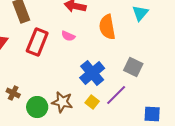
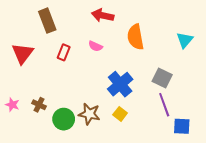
cyan triangle: (140, 13) -> (185, 40), moved
red rectangle: (37, 42) -> (64, 52), size x0.6
purple line: (116, 95) -> (164, 105), moved, turned -65

